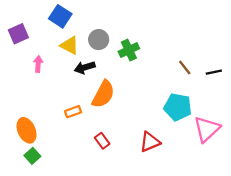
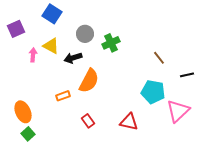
yellow triangle: (70, 45) -> (51, 46), moved
black line: (214, 72) -> (187, 75), moved
red triangle: (150, 142) -> (129, 122), turned 36

